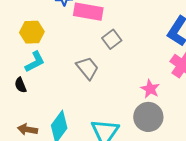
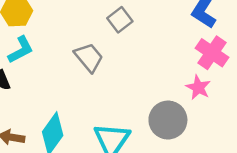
pink star: (150, 89) -> (198, 88), moved

